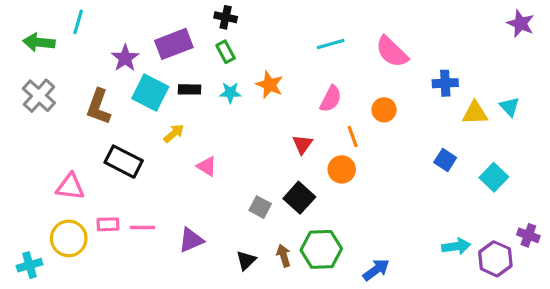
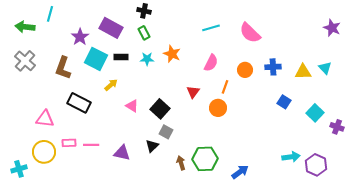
purple star: (521, 24) -> (332, 28), moved
purple rectangle: (174, 44) -> (111, 28), turned 50
blue cross: (445, 83) -> (273, 67), moved
orange line: (353, 136) -> (225, 87), turned 40
black square: (299, 198) -> (160, 109), moved
purple cross: (528, 235) -> (337, 127), moved
purple triangle: (191, 240) -> (122, 153), turned 36
black triangle: (246, 260) -> (152, 146), moved

